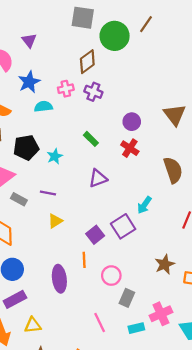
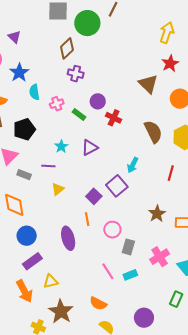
pink cross: (66, 89) -> (57, 104), moved
cyan semicircle: (43, 107) -> (34, 92), turned -84
purple circle: (132, 122) -> (98, 101), moved
cyan star: (55, 156) -> (61, 146), moved
cyan rectangle: (136, 328) -> (130, 275), moved

